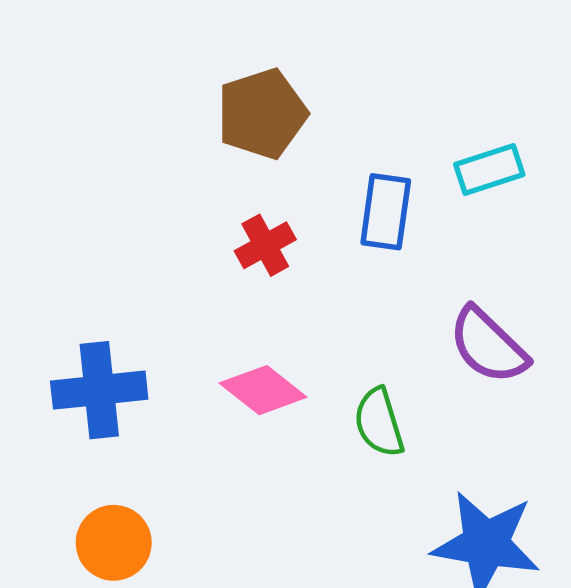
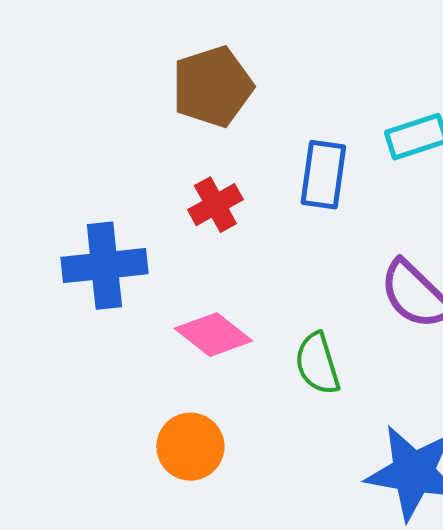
blue cross: (99, 390) -> (104, 266), moved
orange circle: (114, 543) -> (190, 447), moved

